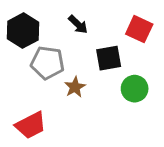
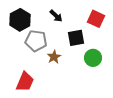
red trapezoid: (31, 125) -> (25, 82), turned -40

